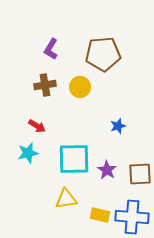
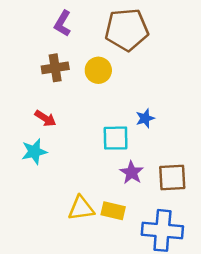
cyan square: (74, 159) -> (116, 138), moved, size x0.7
yellow rectangle: (100, 215) -> (113, 211), moved

